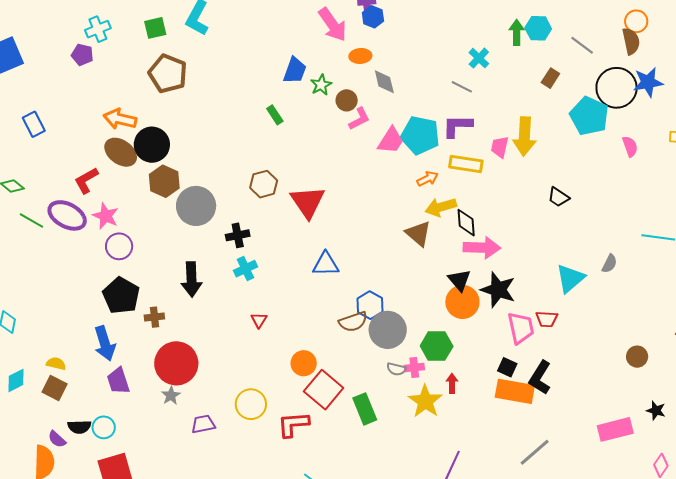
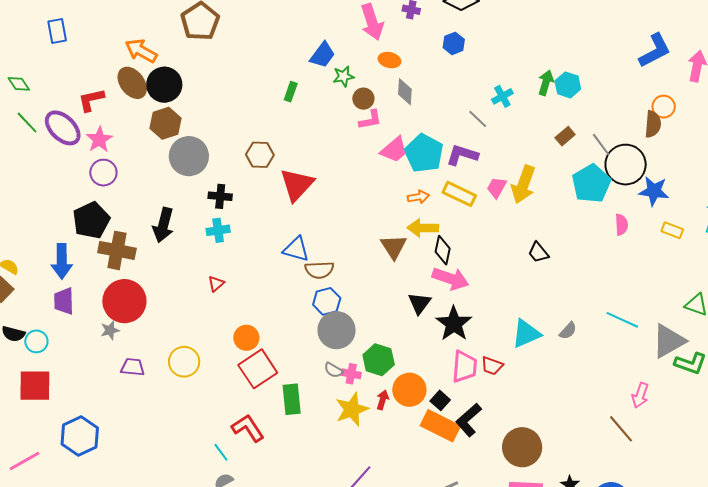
blue hexagon: (373, 17) -> (454, 43), moved
gray line: (582, 45) -> (601, 145), moved
blue star: (648, 82) -> (654, 191), moved
green rectangle: (275, 115) -> (291, 92), turned 36
orange circle: (462, 302) -> (409, 390), moved
brown cross: (154, 317) -> (117, 250), size x1.8
brown semicircle: (353, 322) -> (319, 270), moved
brown circle: (637, 357) -> (522, 447), moved, size x1.8
red L-shape: (293, 424) -> (248, 428), moved, turned 44

